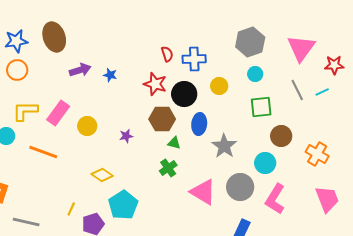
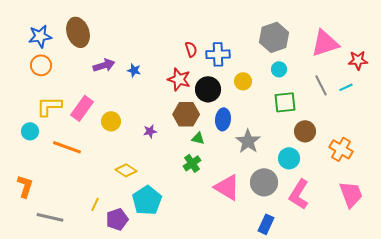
pink triangle: (301, 48) -> (325, 43), turned 36

